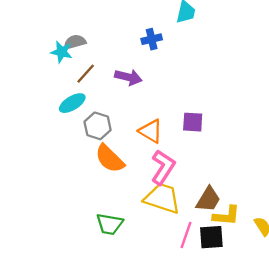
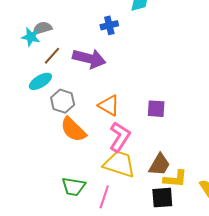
purple arrow: (128, 77) -> (89, 59), size x1.4
purple square: (193, 122) -> (156, 109), moved
pink line: (186, 235) -> (104, 197), moved

